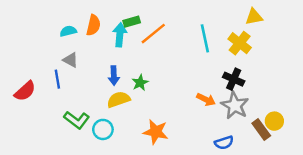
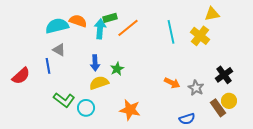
orange semicircle: (93, 25) -> (78, 21), turned -84
cyan semicircle: (68, 31) -> (57, 26), size x1.6
black cross: (234, 79) -> (224, 75), moved, turned 30
gray star: (235, 105) -> (196, 88), size x0.7

